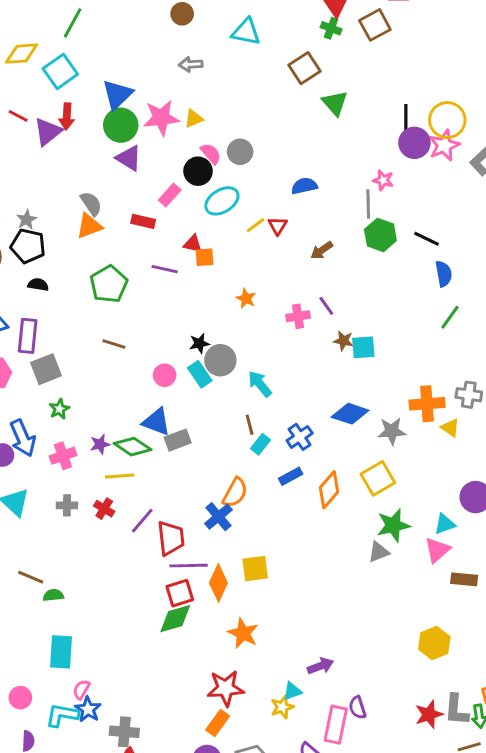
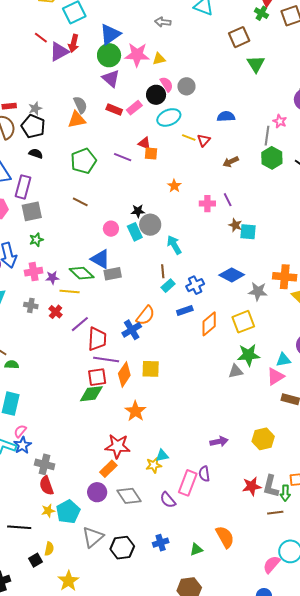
red rectangle: (143, 221) -> (114, 110), moved
yellow line: (256, 225) -> (189, 138), turned 48
purple star: (100, 444) -> (52, 278), moved
purple arrow: (320, 666) -> (219, 442), moved

